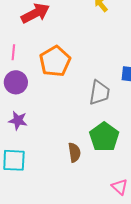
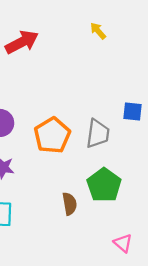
orange pentagon: (55, 61) -> (52, 135), moved

